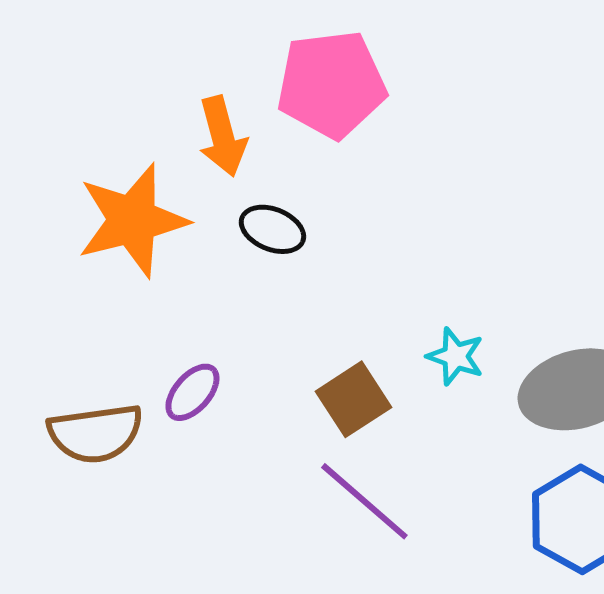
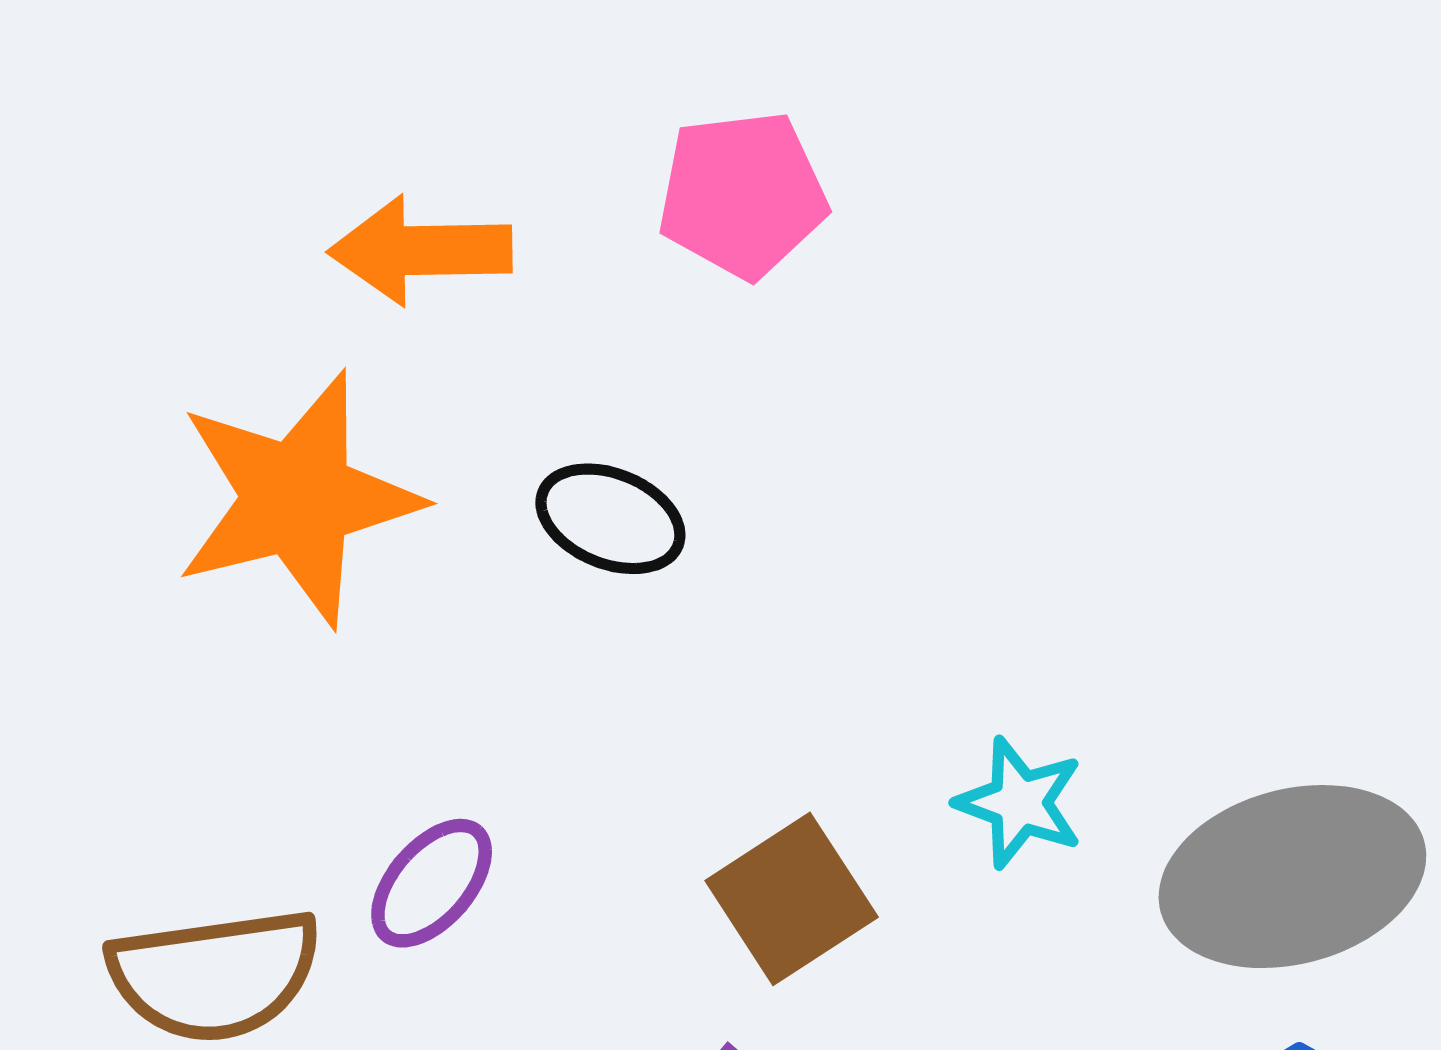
pink pentagon: (331, 84) -> (742, 195), size x0.7
orange arrow: (222, 136) -> (420, 250), moved, turned 104

